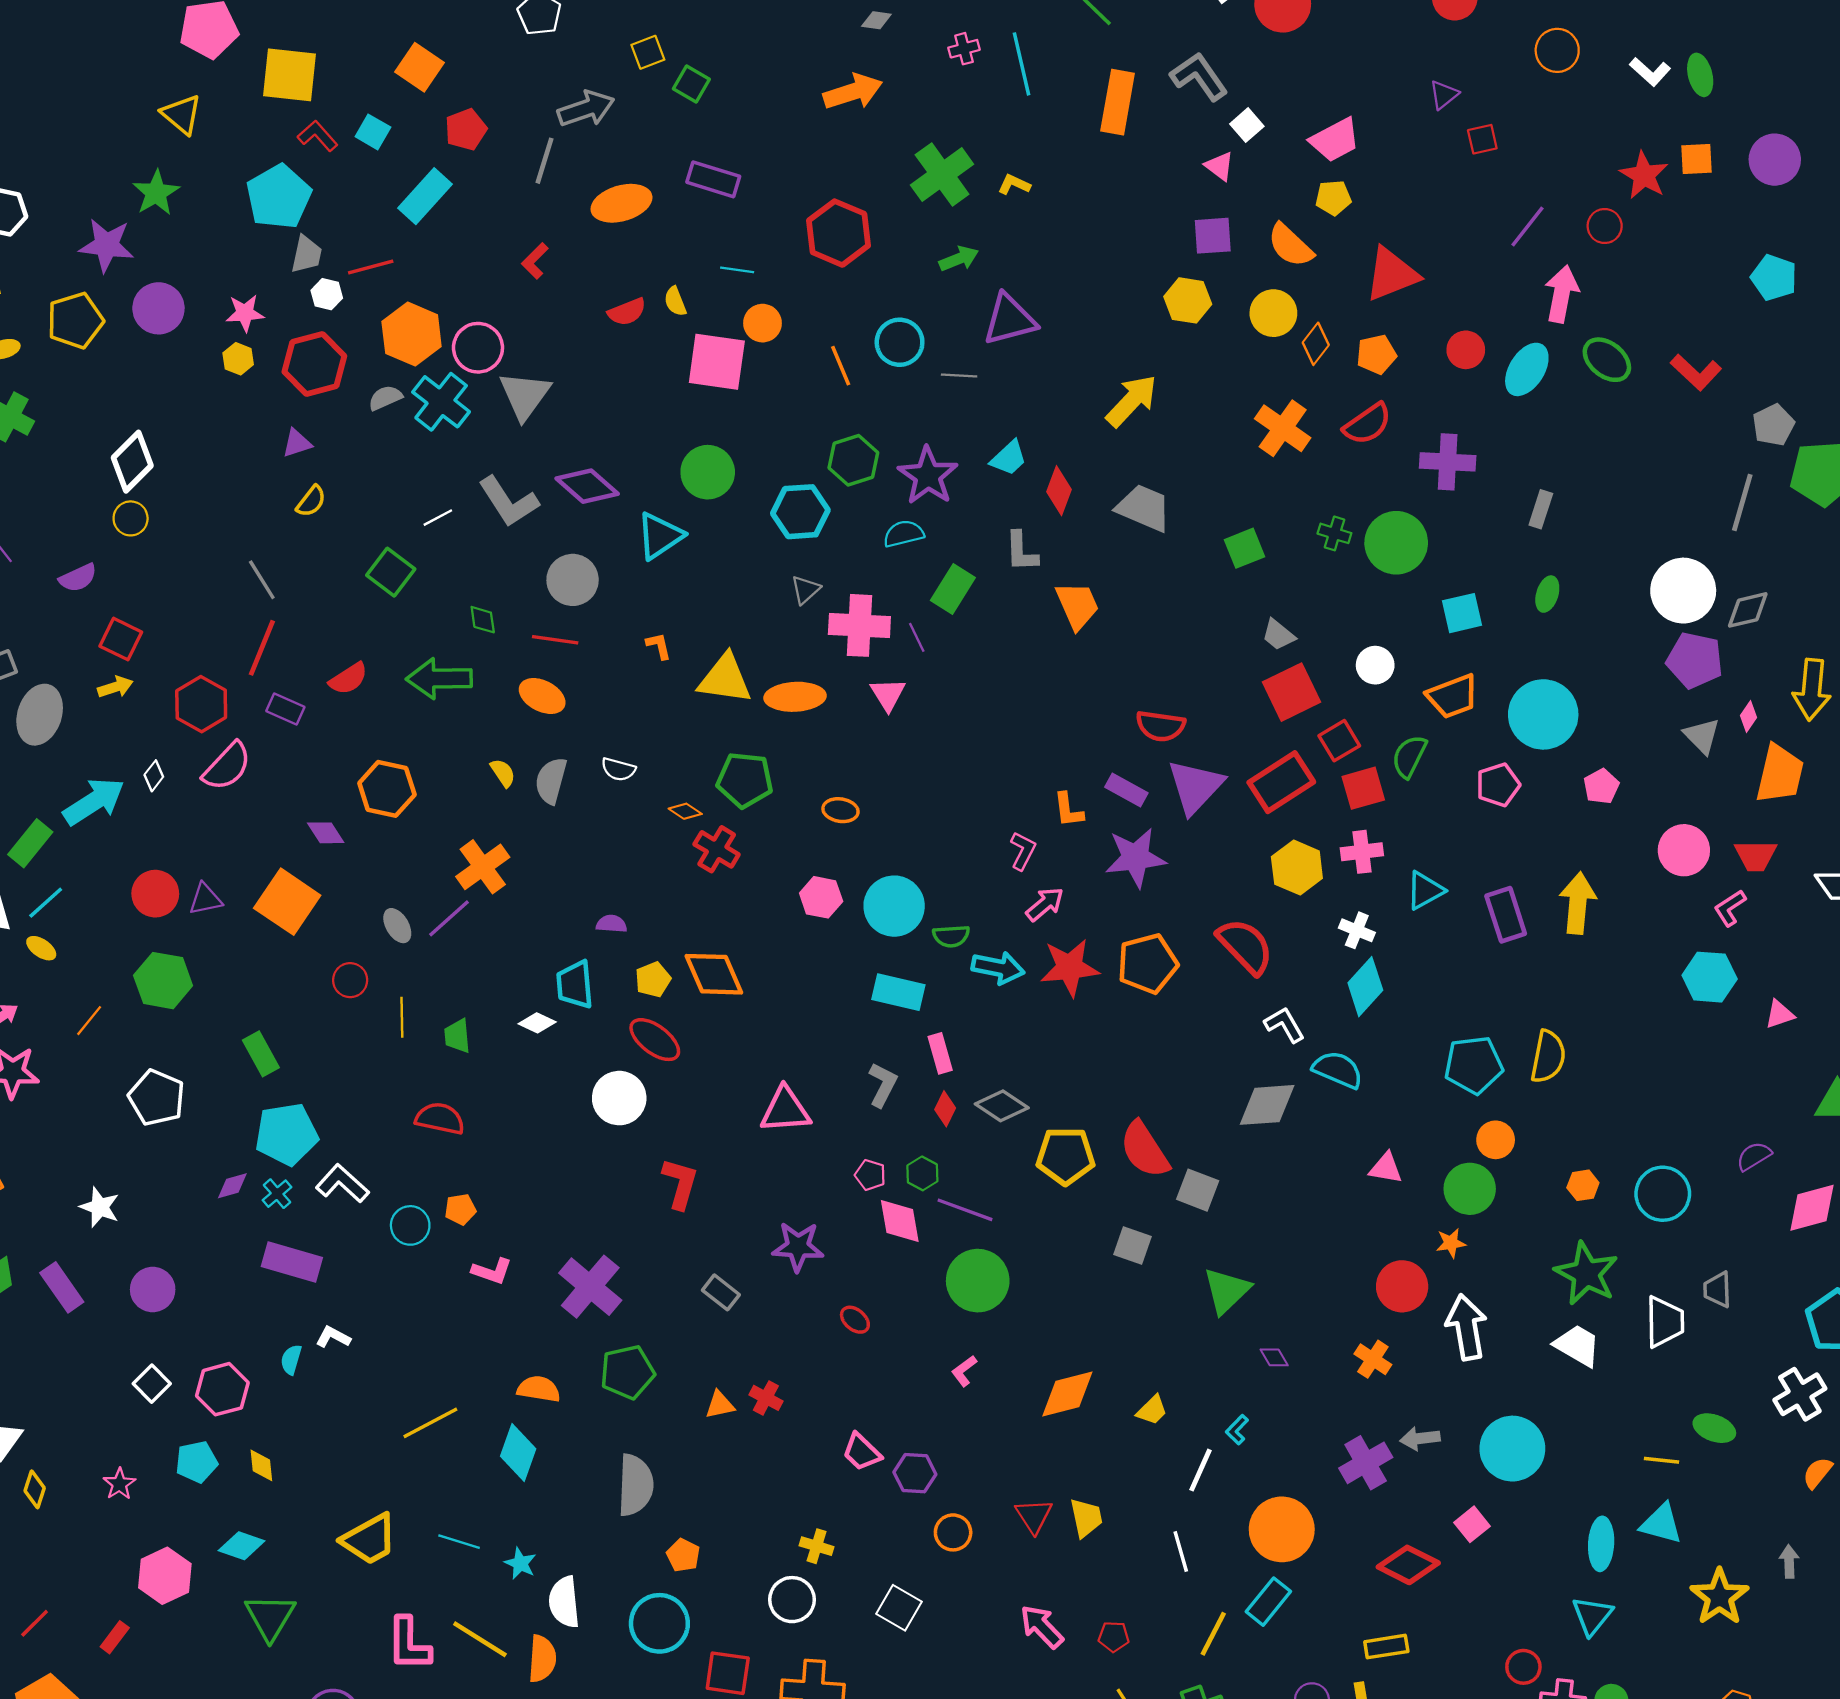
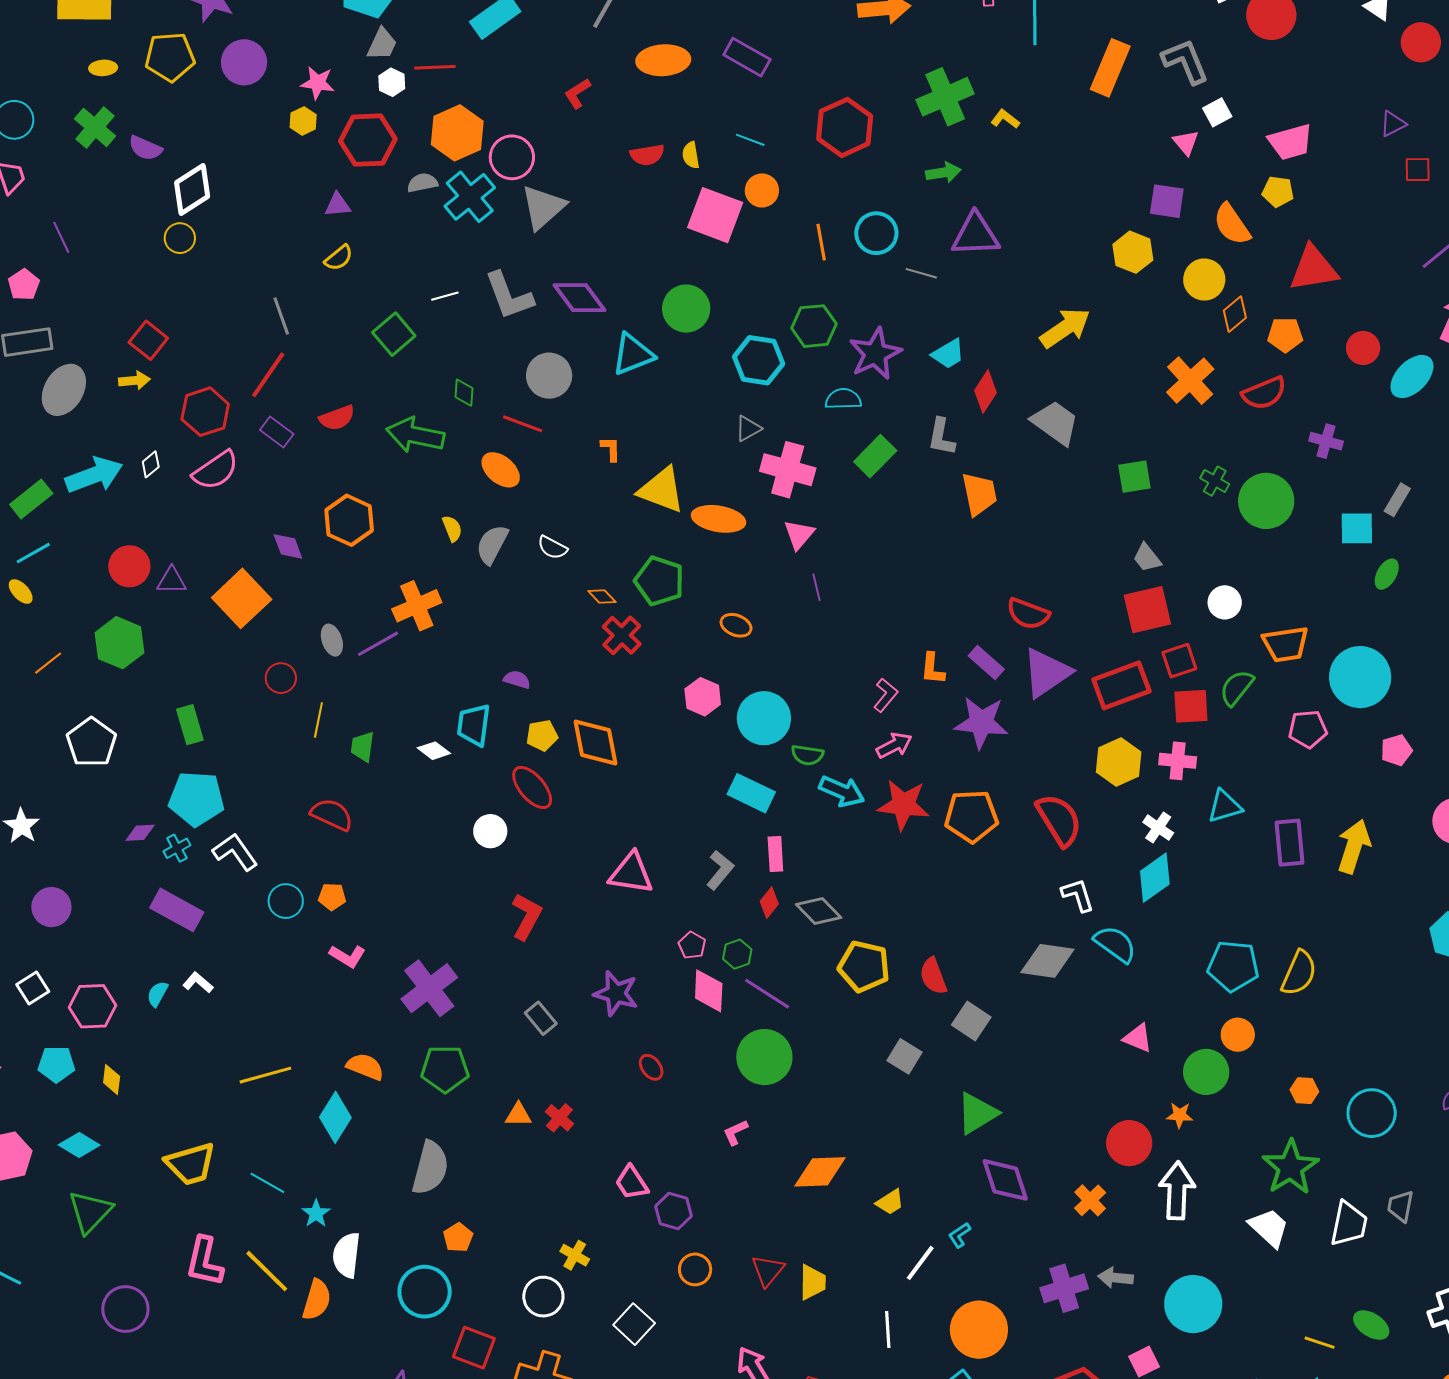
purple cross: (1448, 462) -> (1326, 441), size x0.7
purple semicircle: (78, 578) -> (145, 148), moved, turned 36
cyan square: (1462, 613) -> (1357, 528), moved
purple line: (917, 637) -> (817, 587), moved
white circle: (619, 1098) -> (490, 831), size x0.7
red semicircle: (1145, 1150) -> (933, 976), size x0.7
purple diamond: (1274, 1357) -> (1005, 1180), size x2.0

